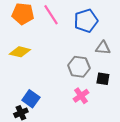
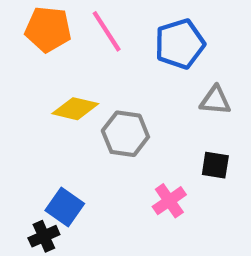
yellow diamond: (20, 52) -> (75, 109), moved
gray hexagon: (79, 67) -> (125, 134), moved

